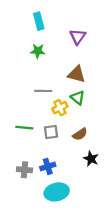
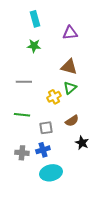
purple triangle: (78, 37) -> (70, 33), turned 49
gray line: (43, 91) -> (24, 82), moved
green triangle: (78, 98) -> (70, 88), turned 40
gray square: (51, 132) -> (46, 128), moved

